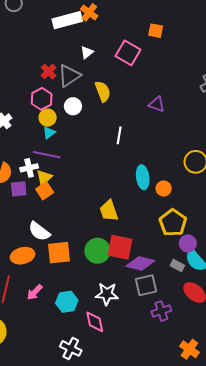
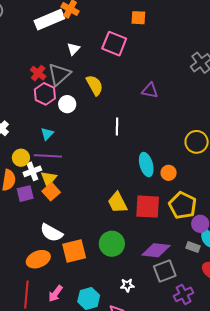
pink hexagon: (42, 99) -> (45, 94), moved
yellow circle: (48, 118) -> (21, 158), moved
red square: (120, 247) -> (148, 207), moved
white star: (107, 294) -> (127, 285), size x0.6

